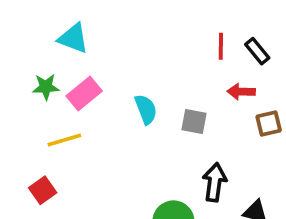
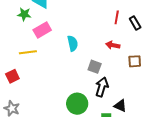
green star: (46, 87) -> (24, 14), moved
red arrow: (241, 92) -> (113, 45), moved
gray square: (194, 122) -> (95, 67), moved

